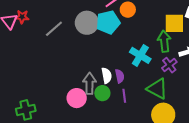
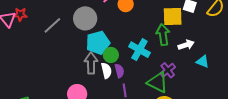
cyan pentagon: (108, 22) -> (98, 43), moved
purple cross: (169, 65) -> (168, 70), moved
gray arrow: (89, 83) -> (91, 63), moved
green circle: (102, 93) -> (111, 55), moved

